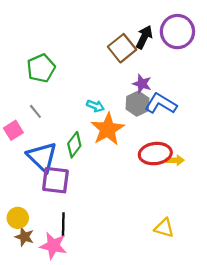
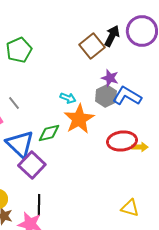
green pentagon: (41, 68) -> (19, 50), moved
green diamond: (74, 145) -> (49, 133), turned 40
purple square: (55, 180) -> (32, 165), turned 36

